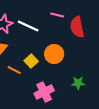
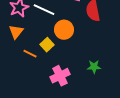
orange circle: (54, 54) -> (64, 30), moved

